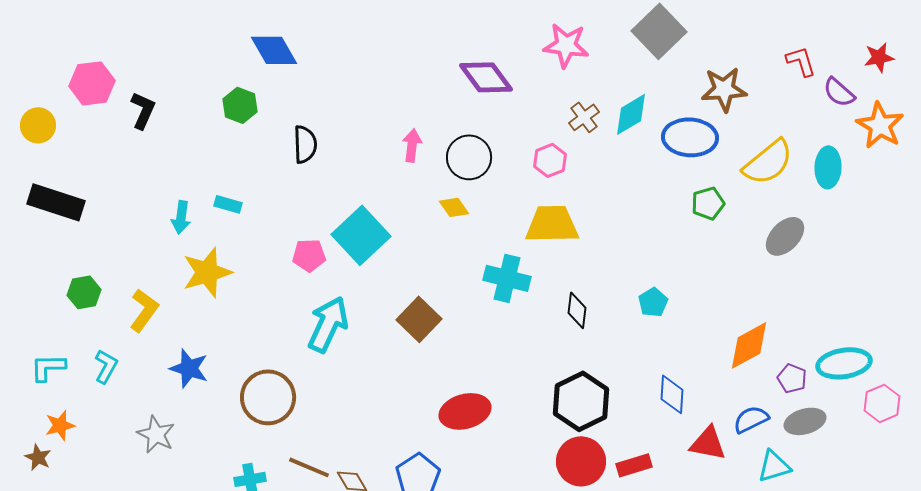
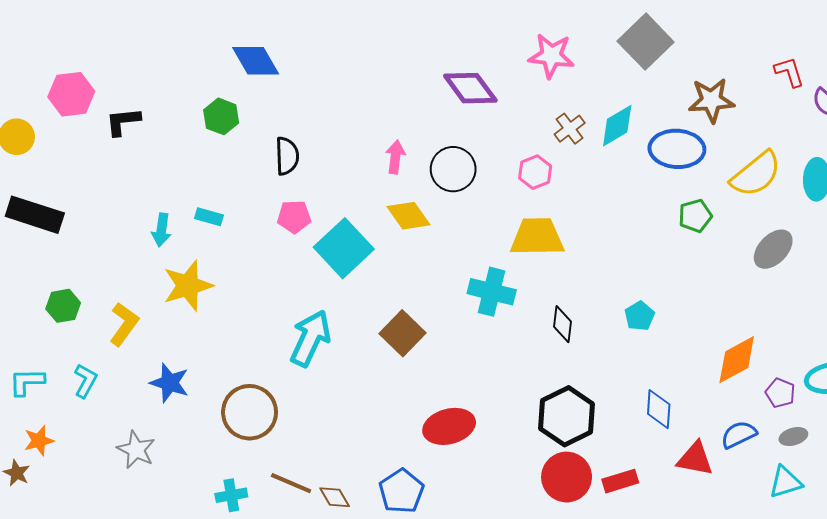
black L-shape: (143, 110) -> (123, 122), turned -120
yellow diamond: (454, 207) -> (409, 216), moved, size x1.4
pink pentagon: (309, 255) -> (294, 217), moved
gray ellipse: (805, 421) -> (793, 437), size x0.7
cyan triangle: (774, 466) -> (785, 482), moved

